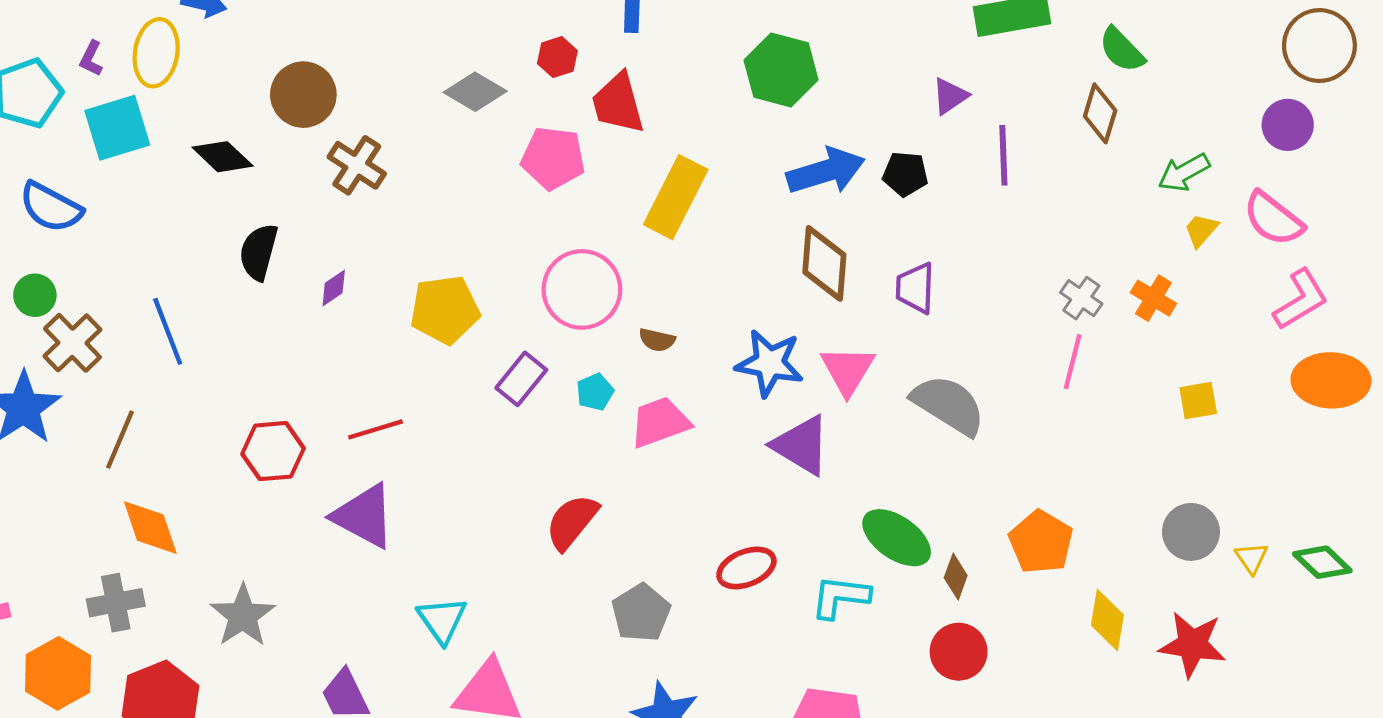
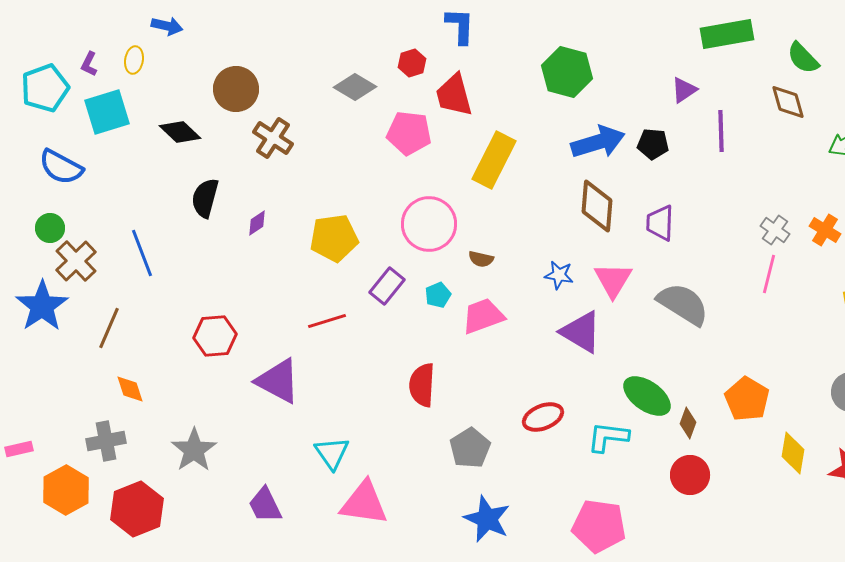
yellow ellipse: (156, 53) -> (134, 60), size x0.6
brown diamond: (1100, 113) -> (788, 102), turned -33
blue star: (770, 363) -> (559, 275), size x0.6
red line: (376, 429) -> (327, 321), moved
red semicircle: (572, 522) -> (422, 385), turned -36
orange diamond: (150, 528) -> (130, 389), size x0.7

